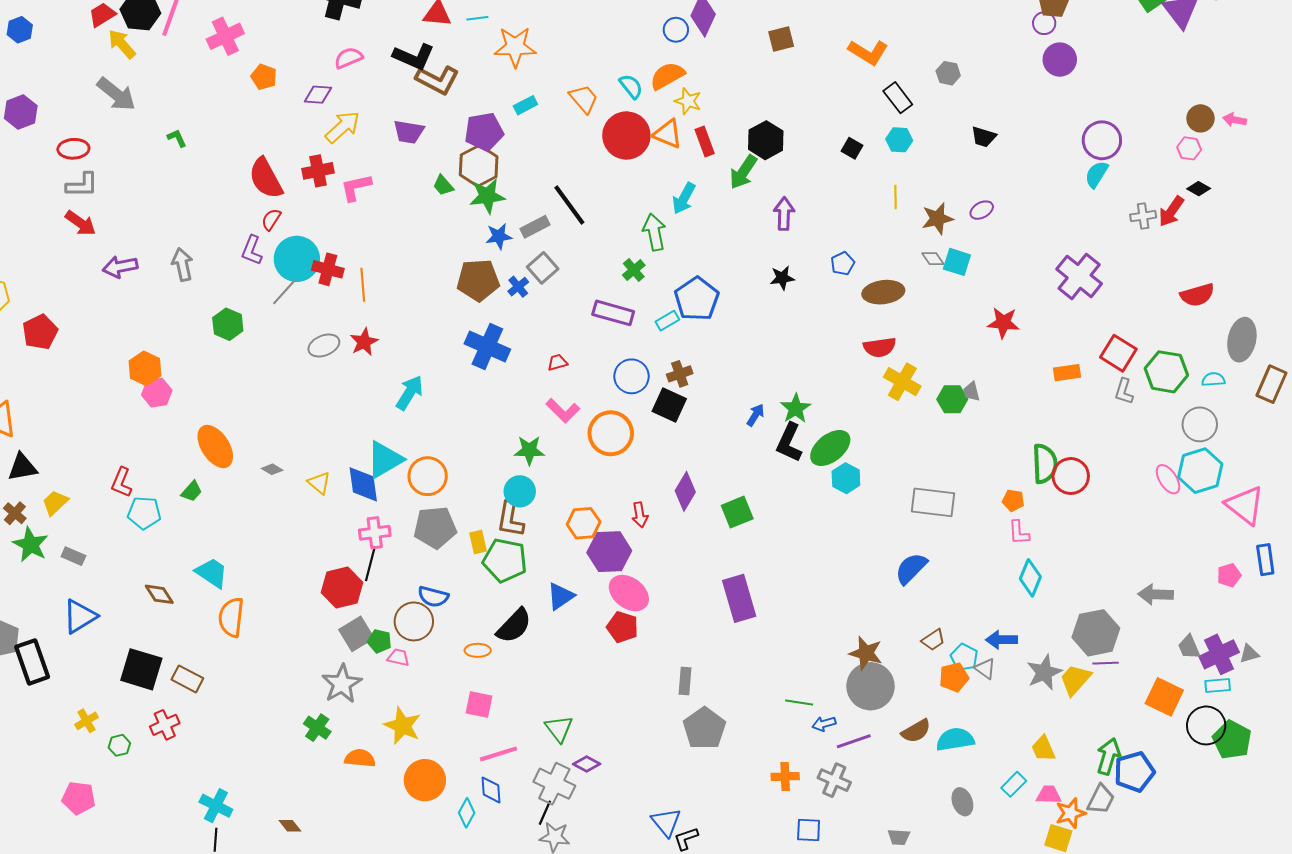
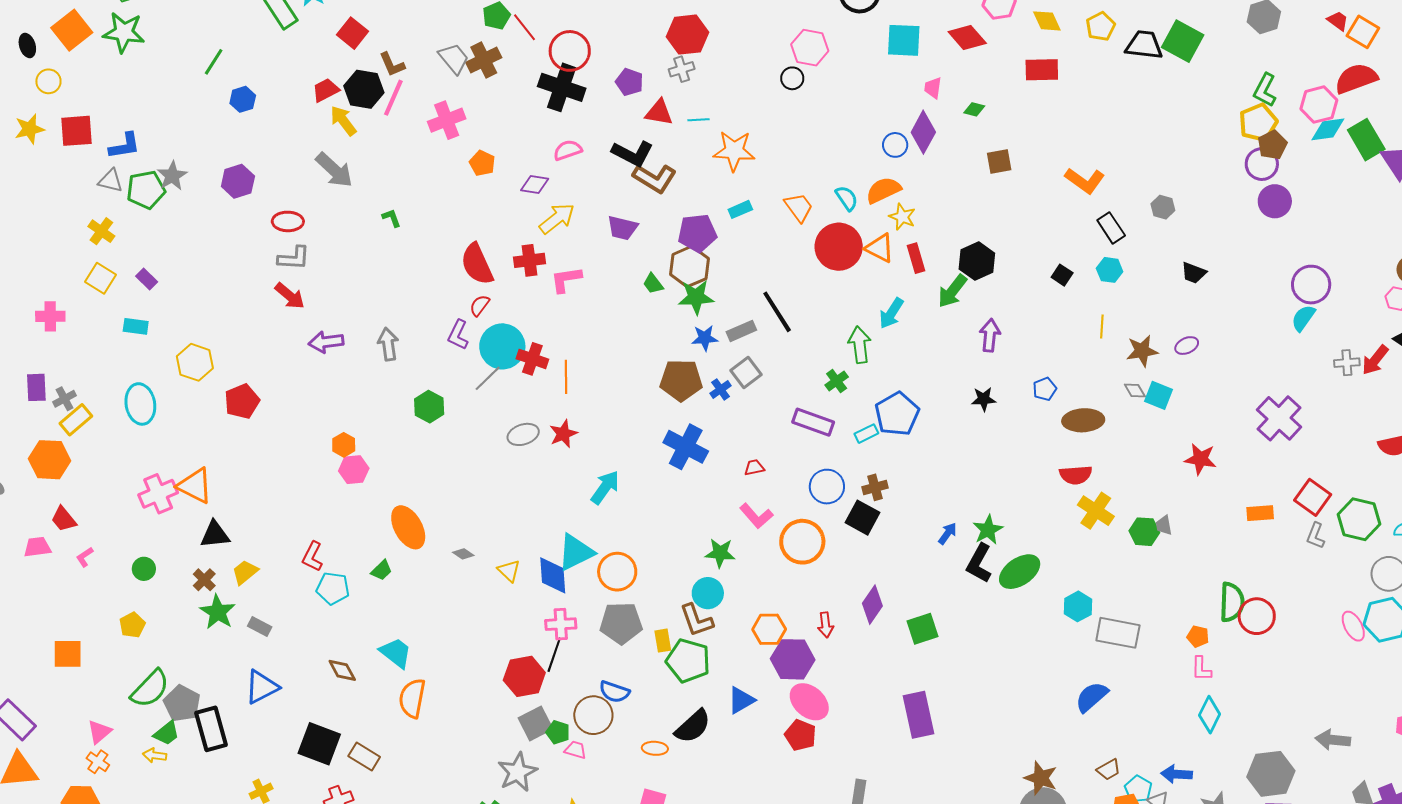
purple circle: (1044, 23) -> (1262, 164), size x1.4
orange hexagon: (145, 368) -> (344, 445), size x0.7
cyan hexagon: (846, 478) -> (1078, 606), moved
brown L-shape: (510, 519) -> (697, 620), turned -33

